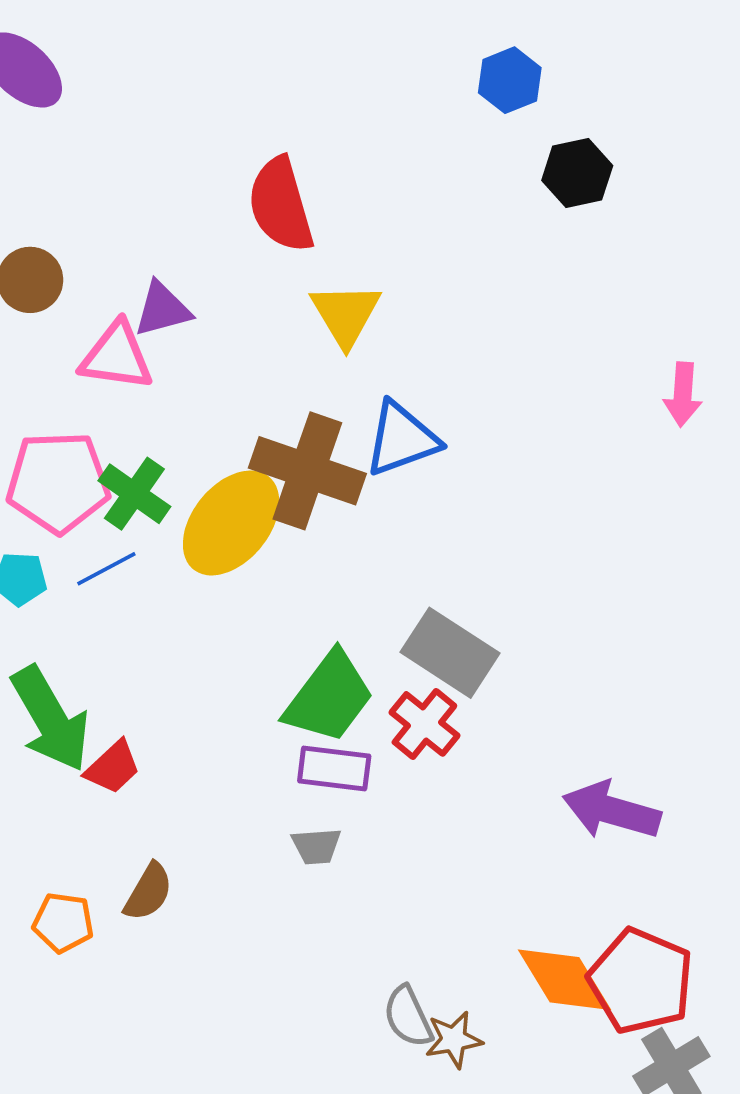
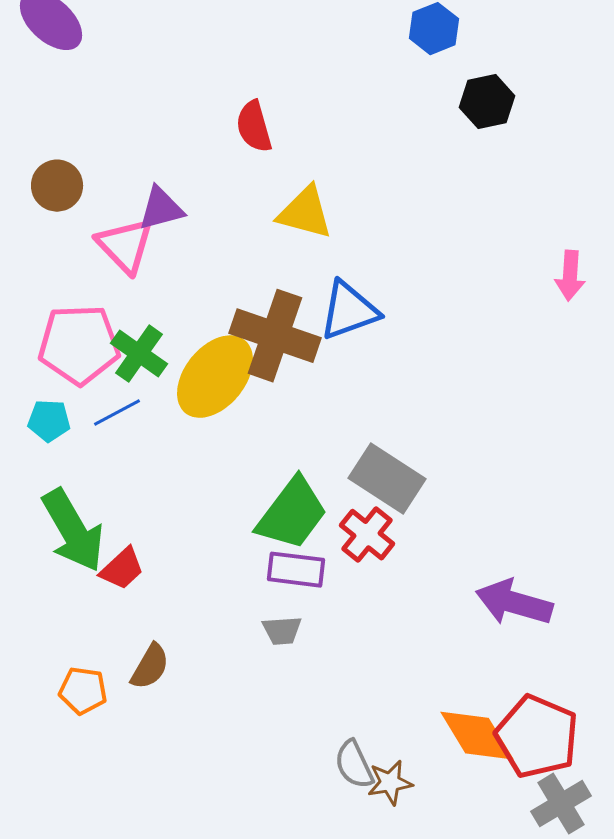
red semicircle: (281, 205) -> (254, 127), size x0.7
yellow triangle: (346, 314) -> (305, 213), turned -44
pink triangle: (117, 356) -> (125, 246), turned 38

